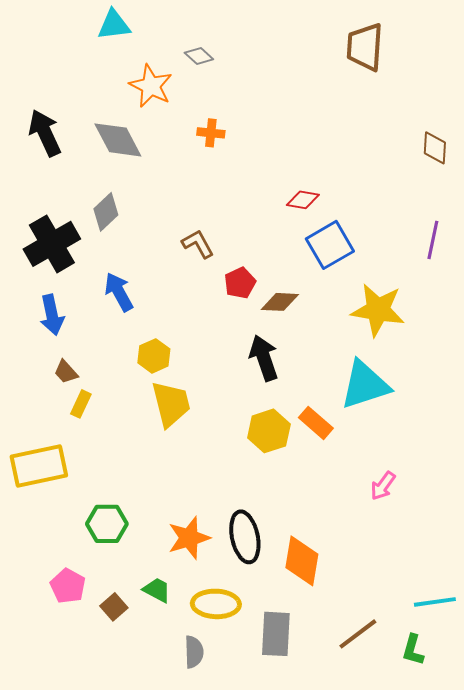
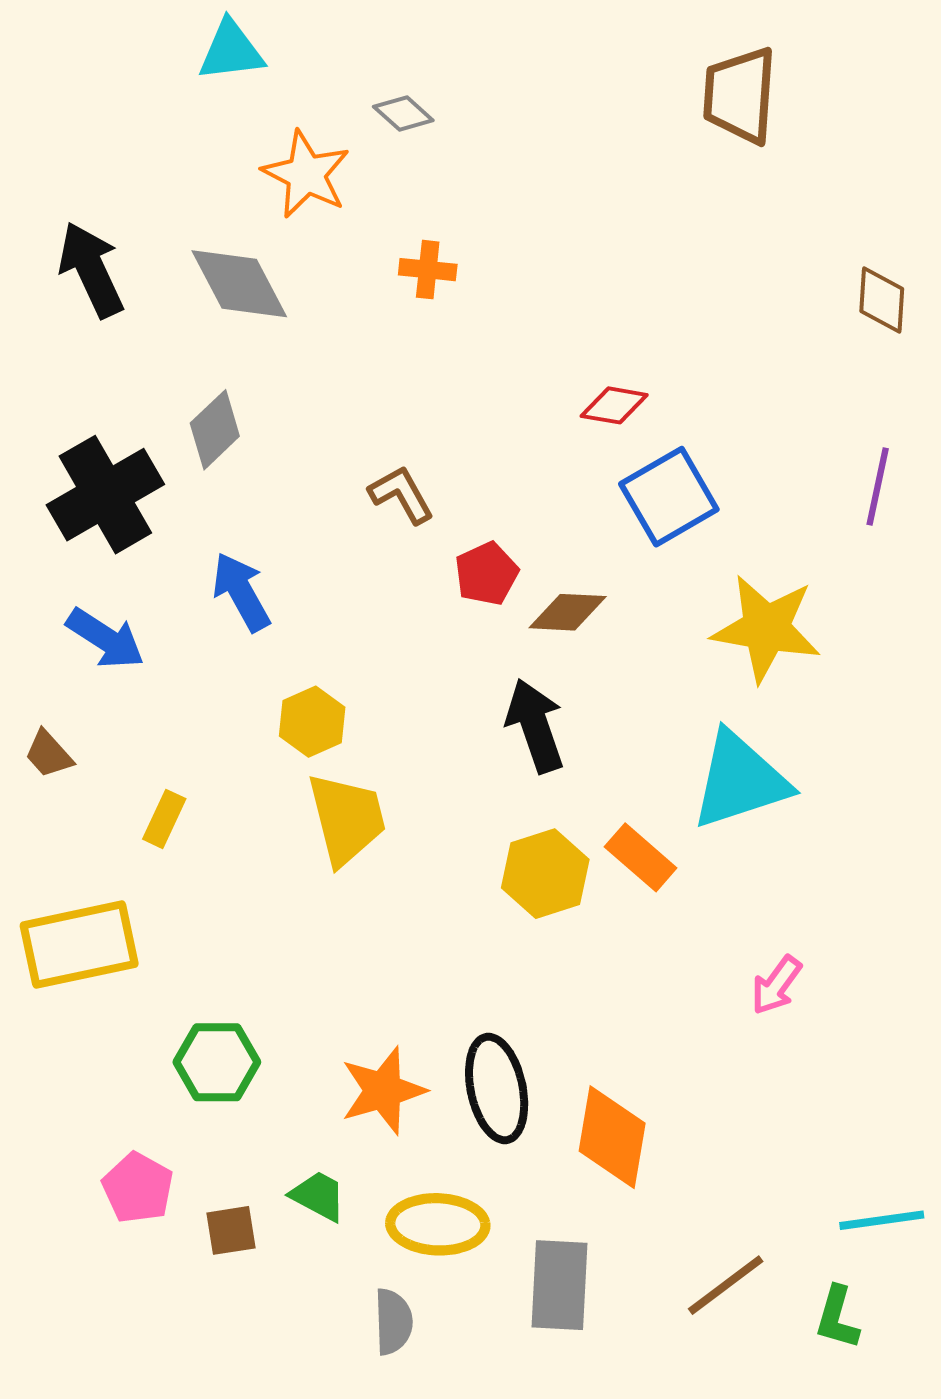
blue arrow: (52, 315) -> (105, 639), turned -45
brown trapezoid: (66, 372) -> (49, 754), moved
brown square: (114, 607) -> (231, 1230), turned 32

